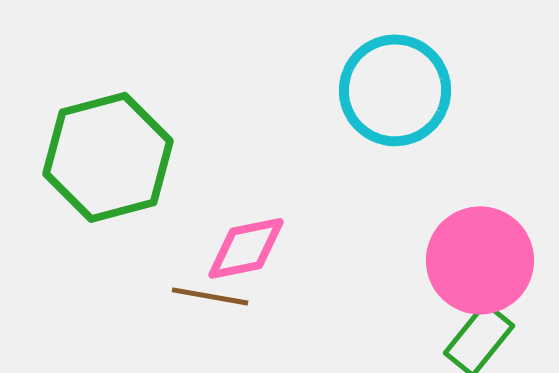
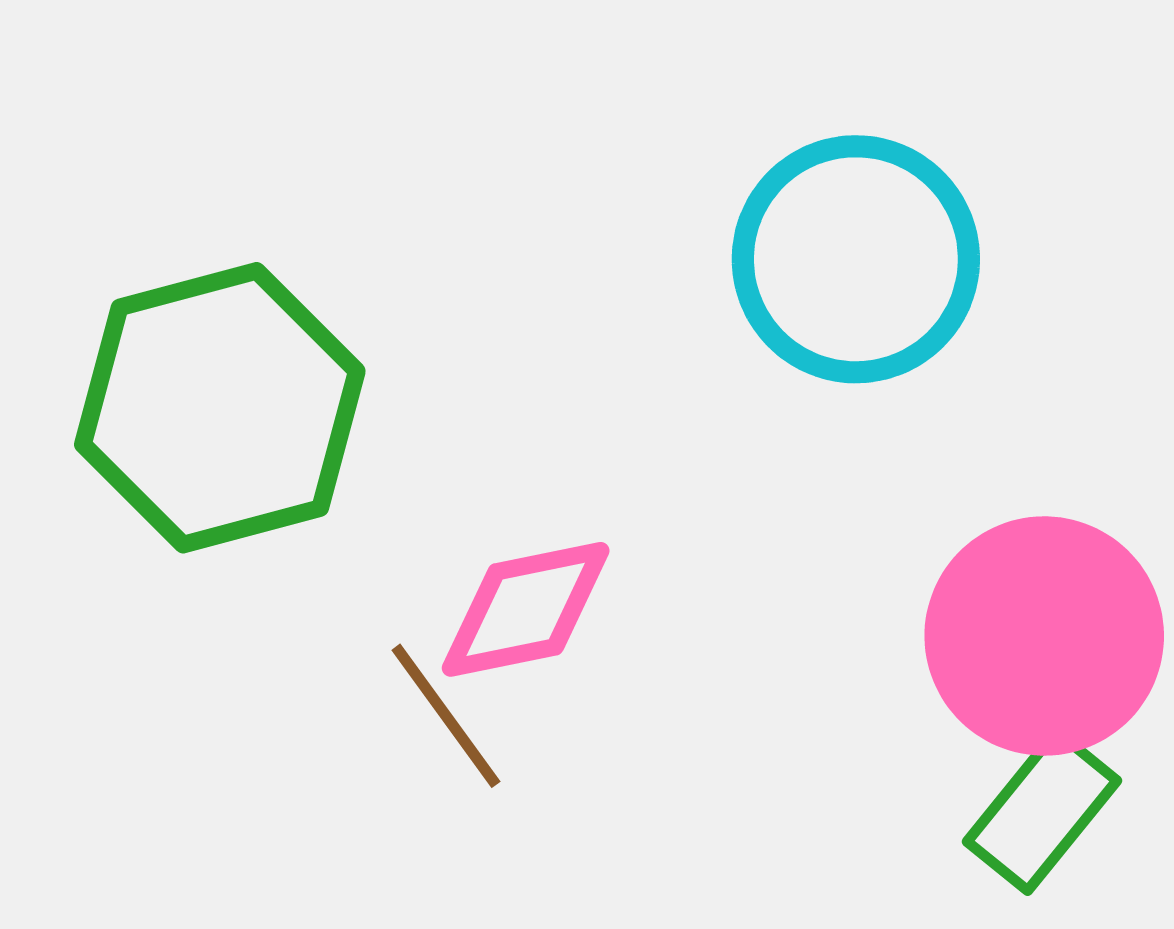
brown line: (210, 296) -> (446, 716), turned 44

